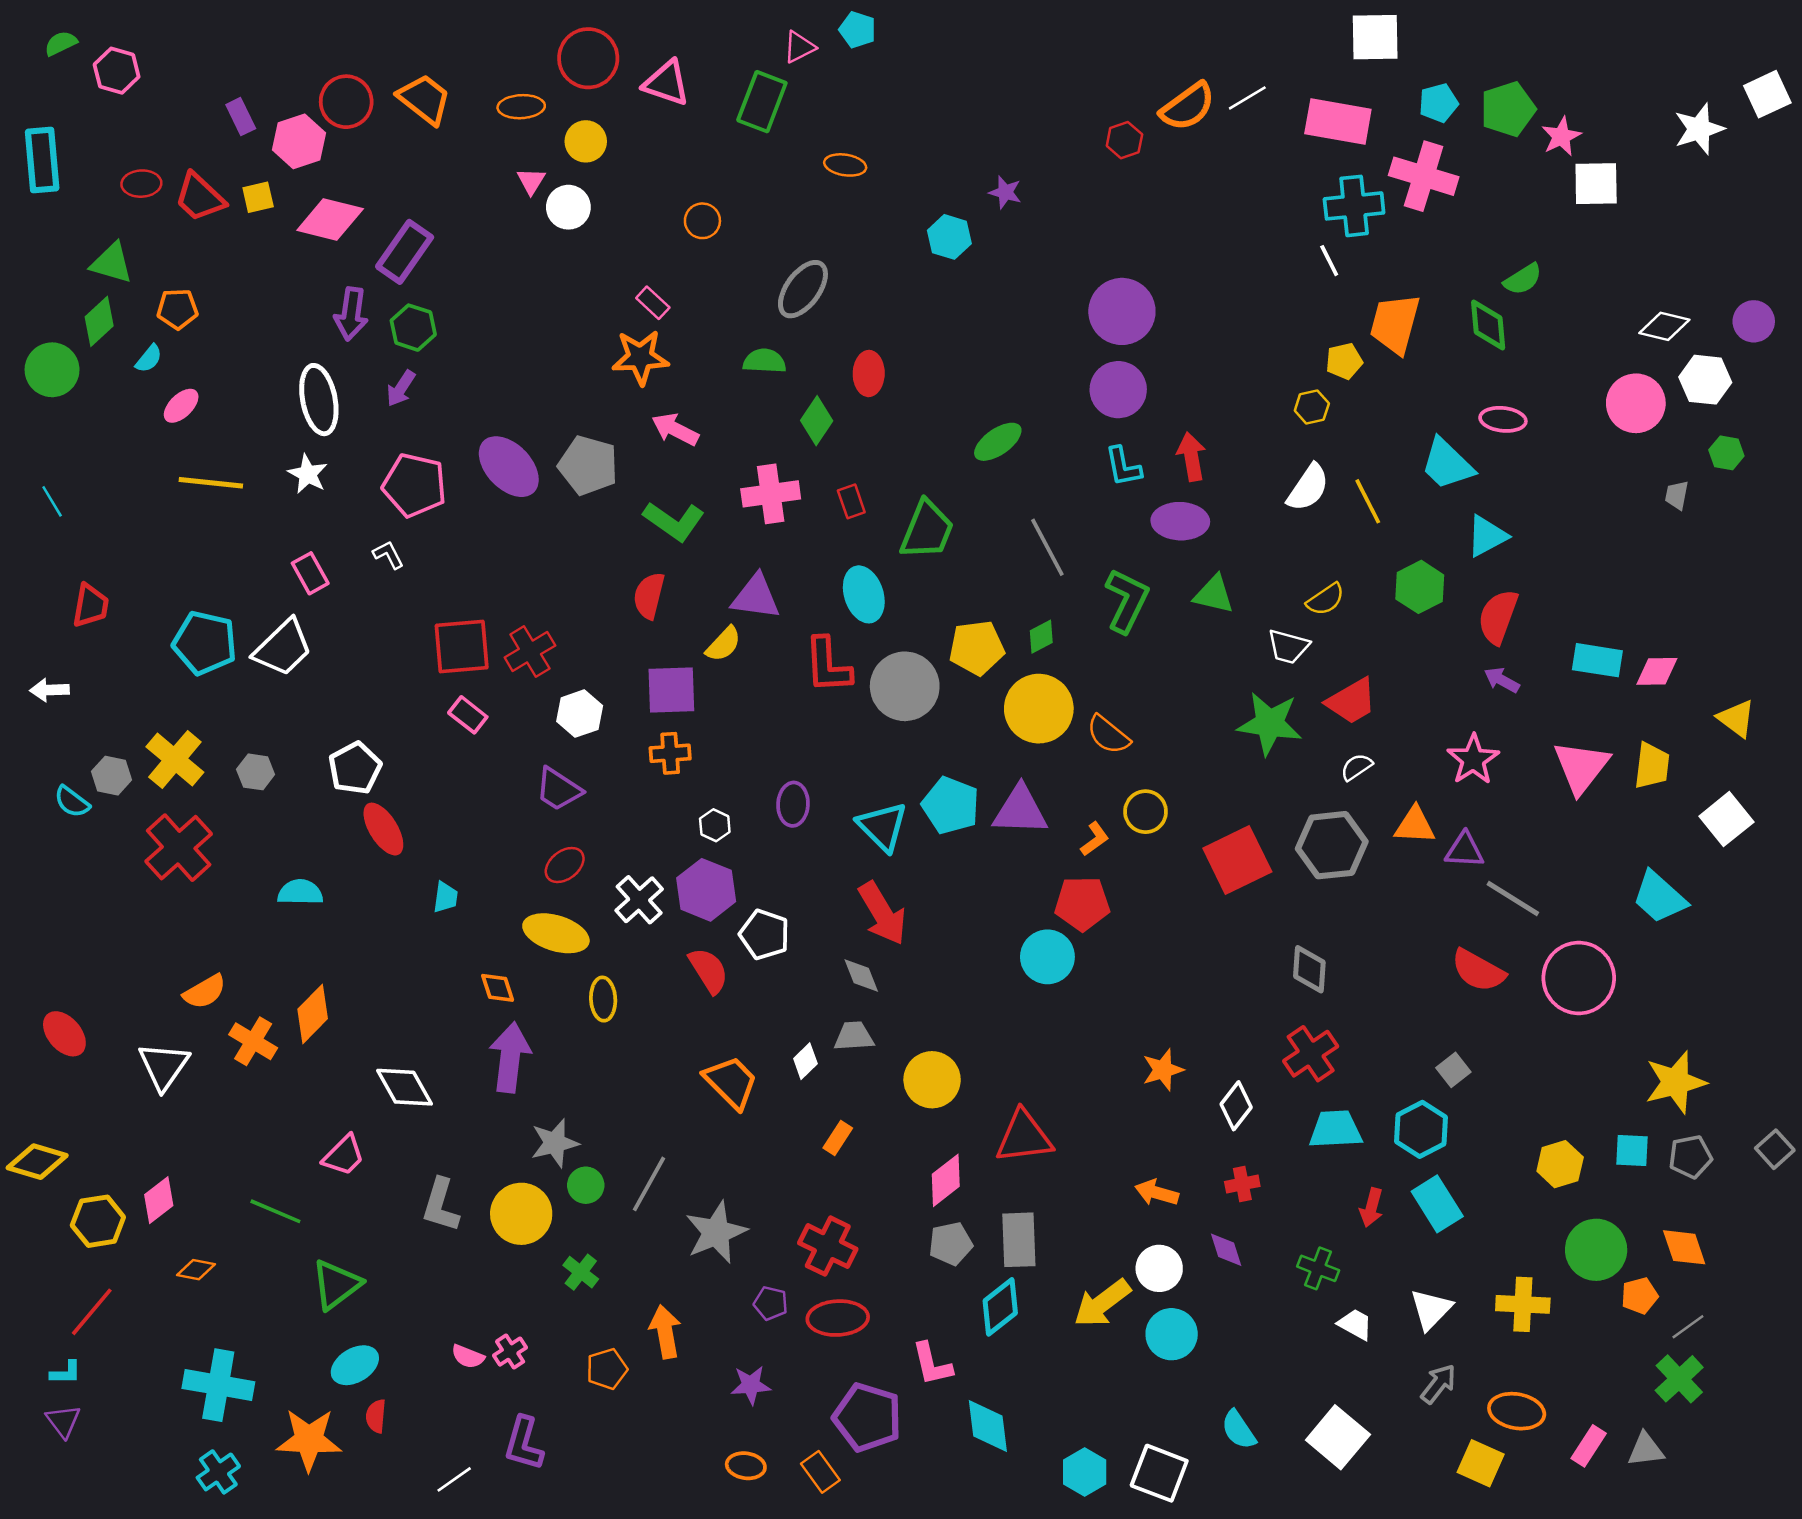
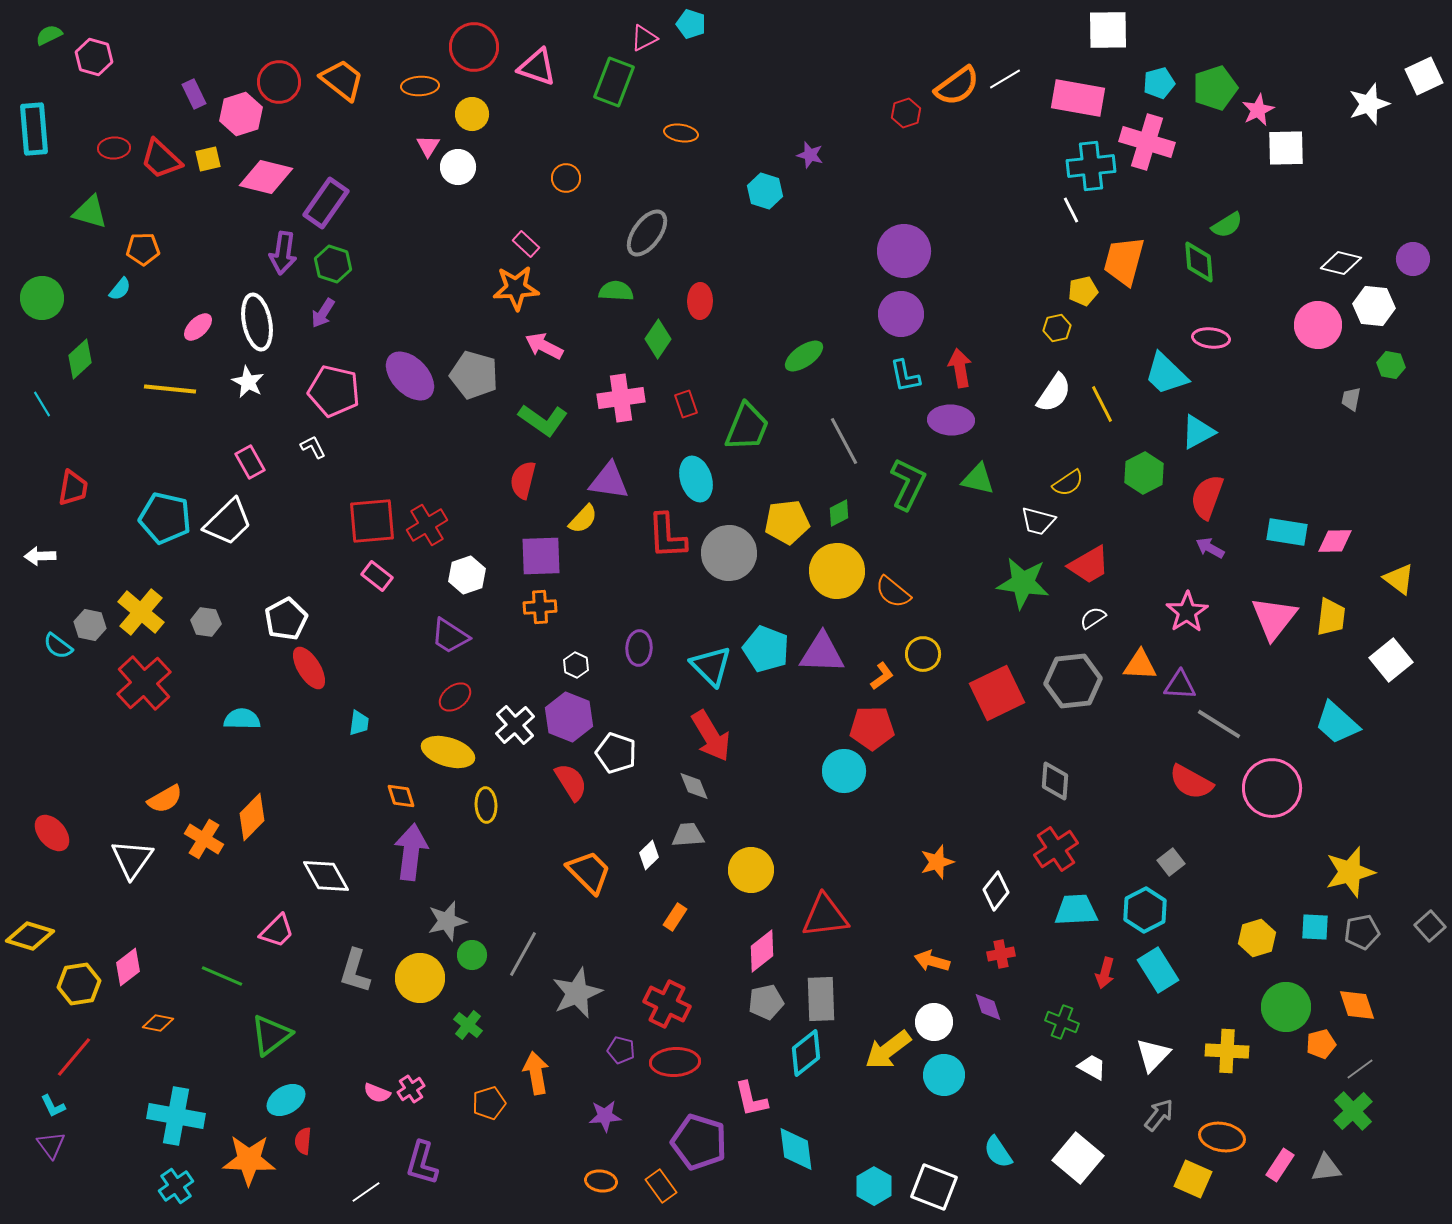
green diamond: (99, 321) -> (80, 359), moved
pink ellipse: (181, 406) -> (198, 327), moved
cyan L-shape: (66, 1373) -> (53, 1106), turned 64

